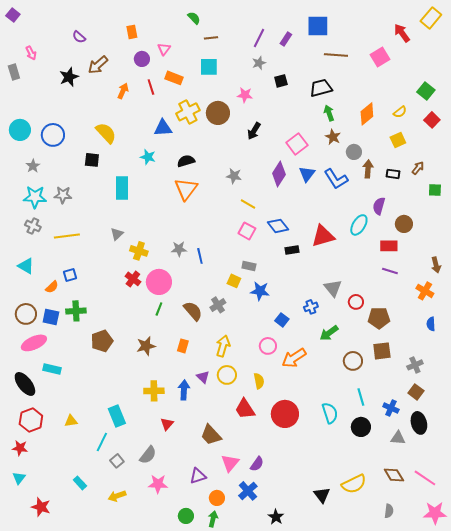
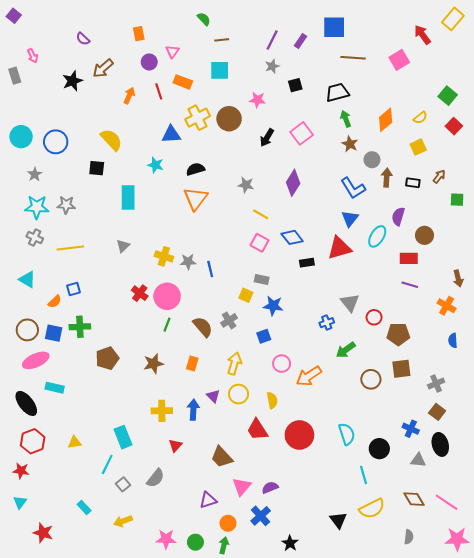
pink square: (297, 144) -> (302, 133), moved
blue triangle: (307, 174) -> (350, 219), moved
yellow cross: (139, 251) -> (164, 256), moved
blue square: (282, 320) -> (264, 336), moved, turned 32
cyan line: (361, 397) -> (364, 475), moved
purple semicircle: (257, 464) -> (270, 488), turned -147
pink star: (158, 484) -> (166, 539), moved

